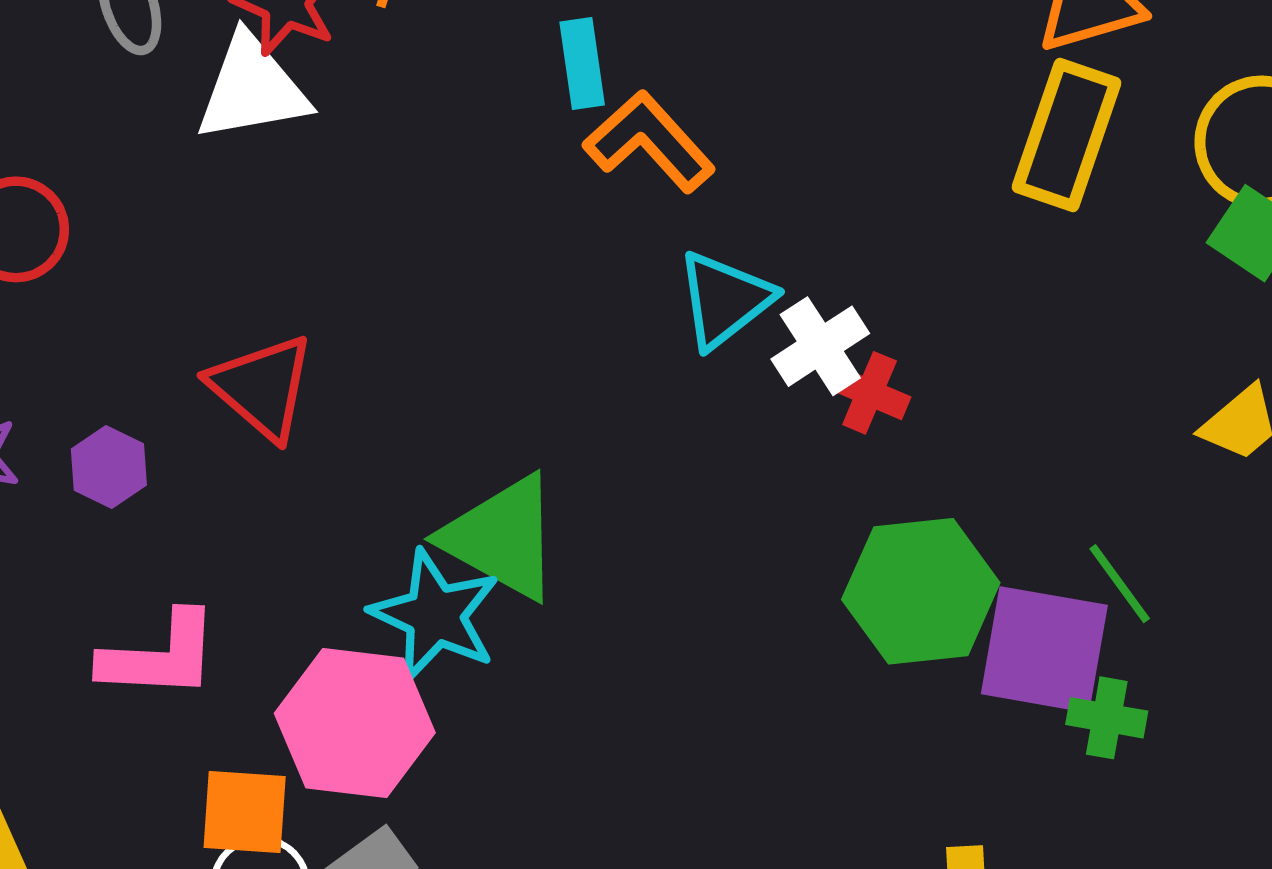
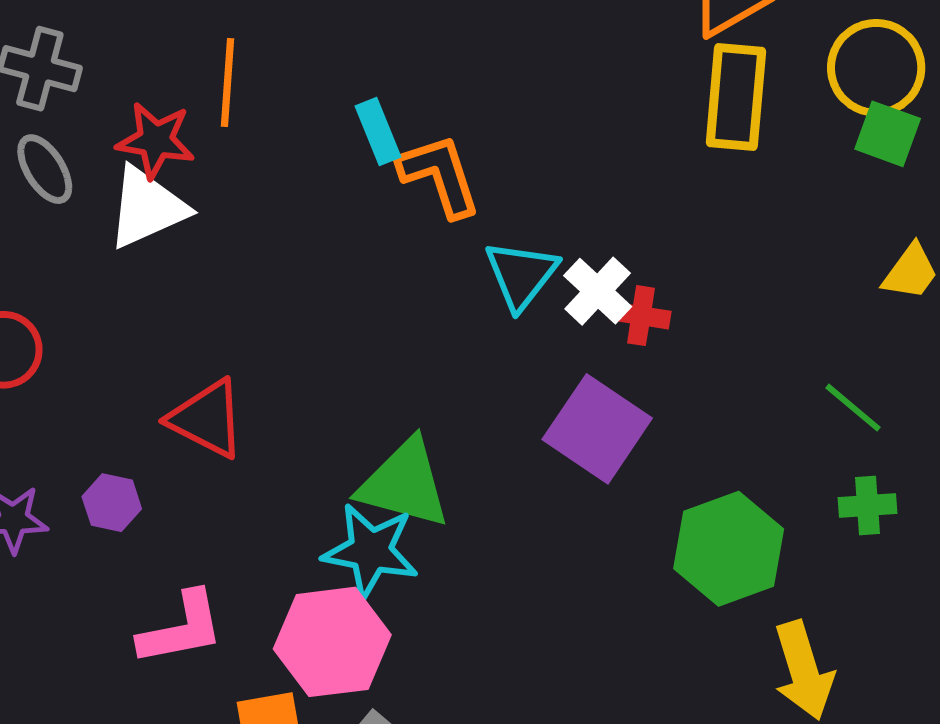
orange L-shape: (649, 142) -> (440, 175), turned 38
green hexagon: (921, 591) -> (729, 549), moved
purple square: (1044, 650) -> (597, 429), moved, turned 38

